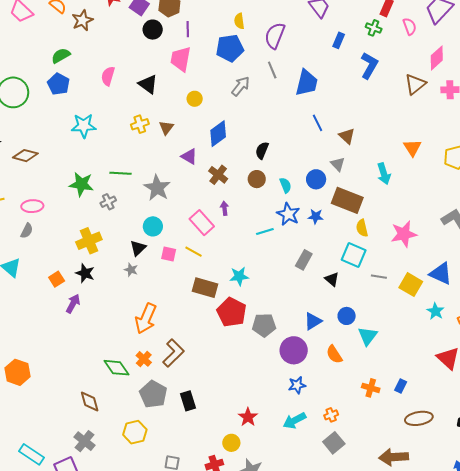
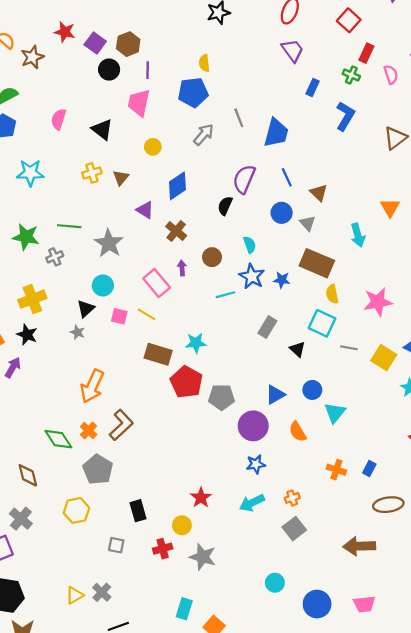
purple semicircle: (275, 36) -> (244, 179), moved
brown circle: (257, 179) -> (212, 257), moved
blue circle: (316, 179) -> (282, 213), moved
black rectangle: (188, 401) -> (138, 511), moved

